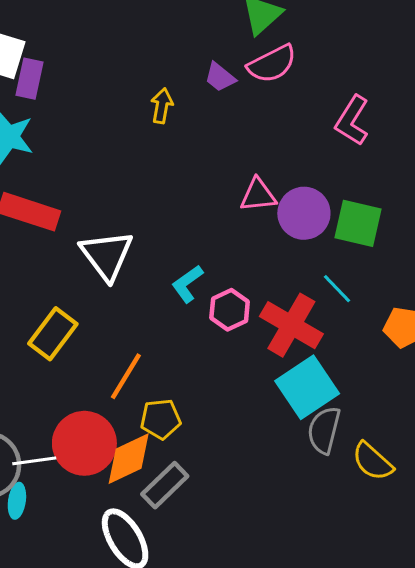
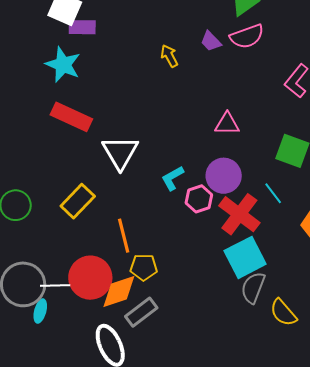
purple rectangle: (30, 79) -> (82, 27), turned 72
yellow arrow: (162, 106) -> (169, 56), turned -45
purple circle: (304, 213) -> (224, 176), moved
orange line: (126, 376) -> (124, 236), turned -52

